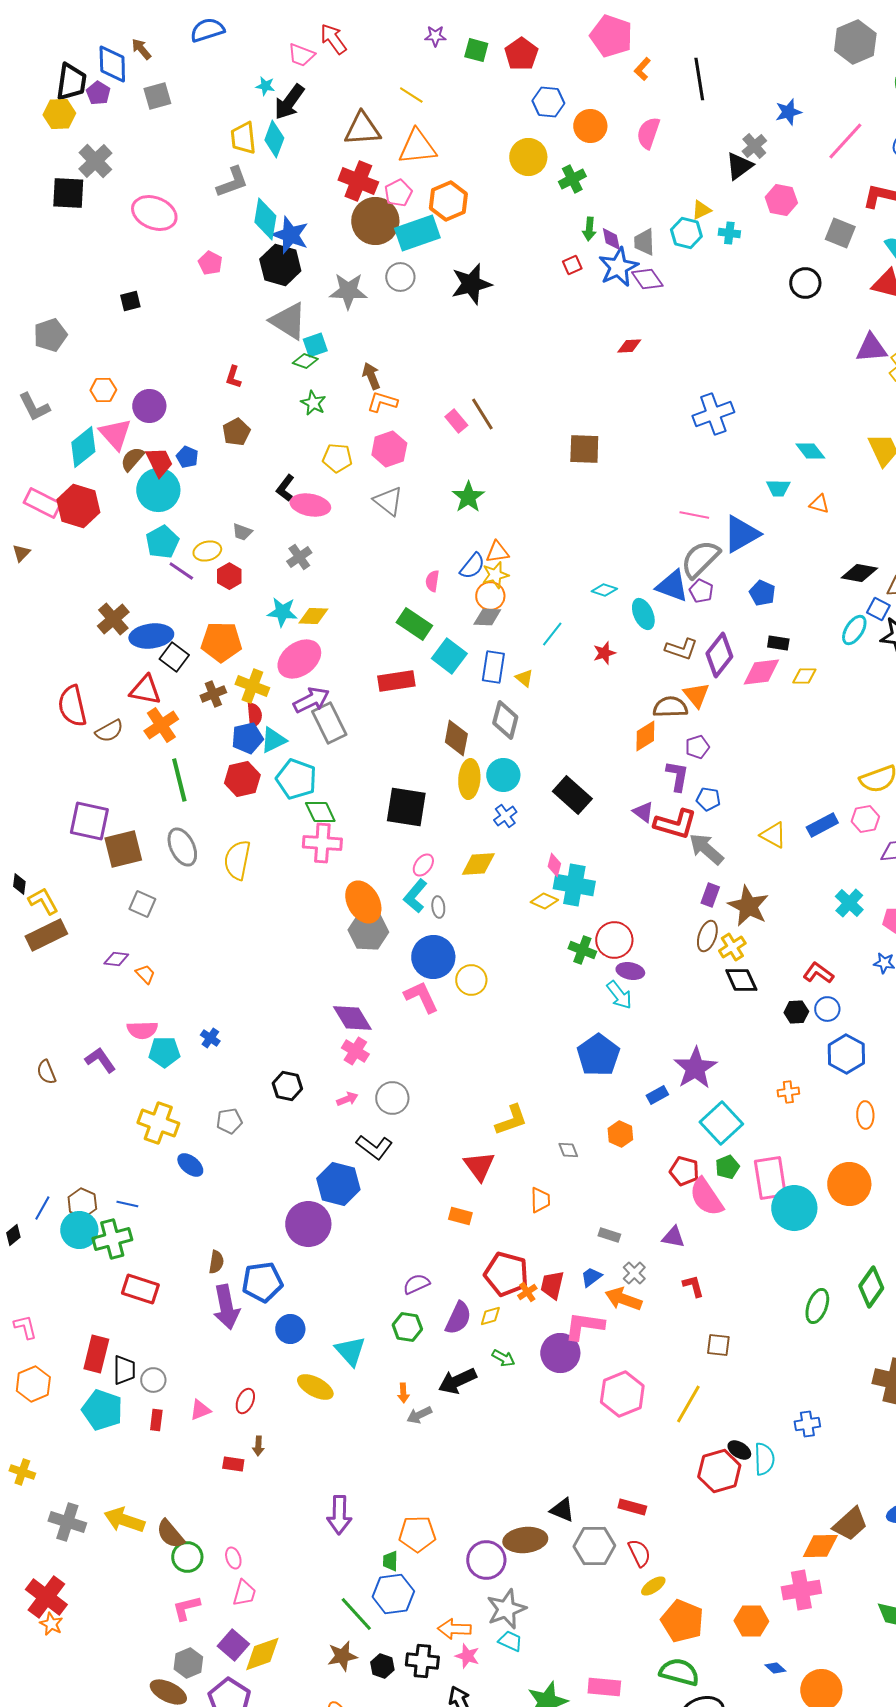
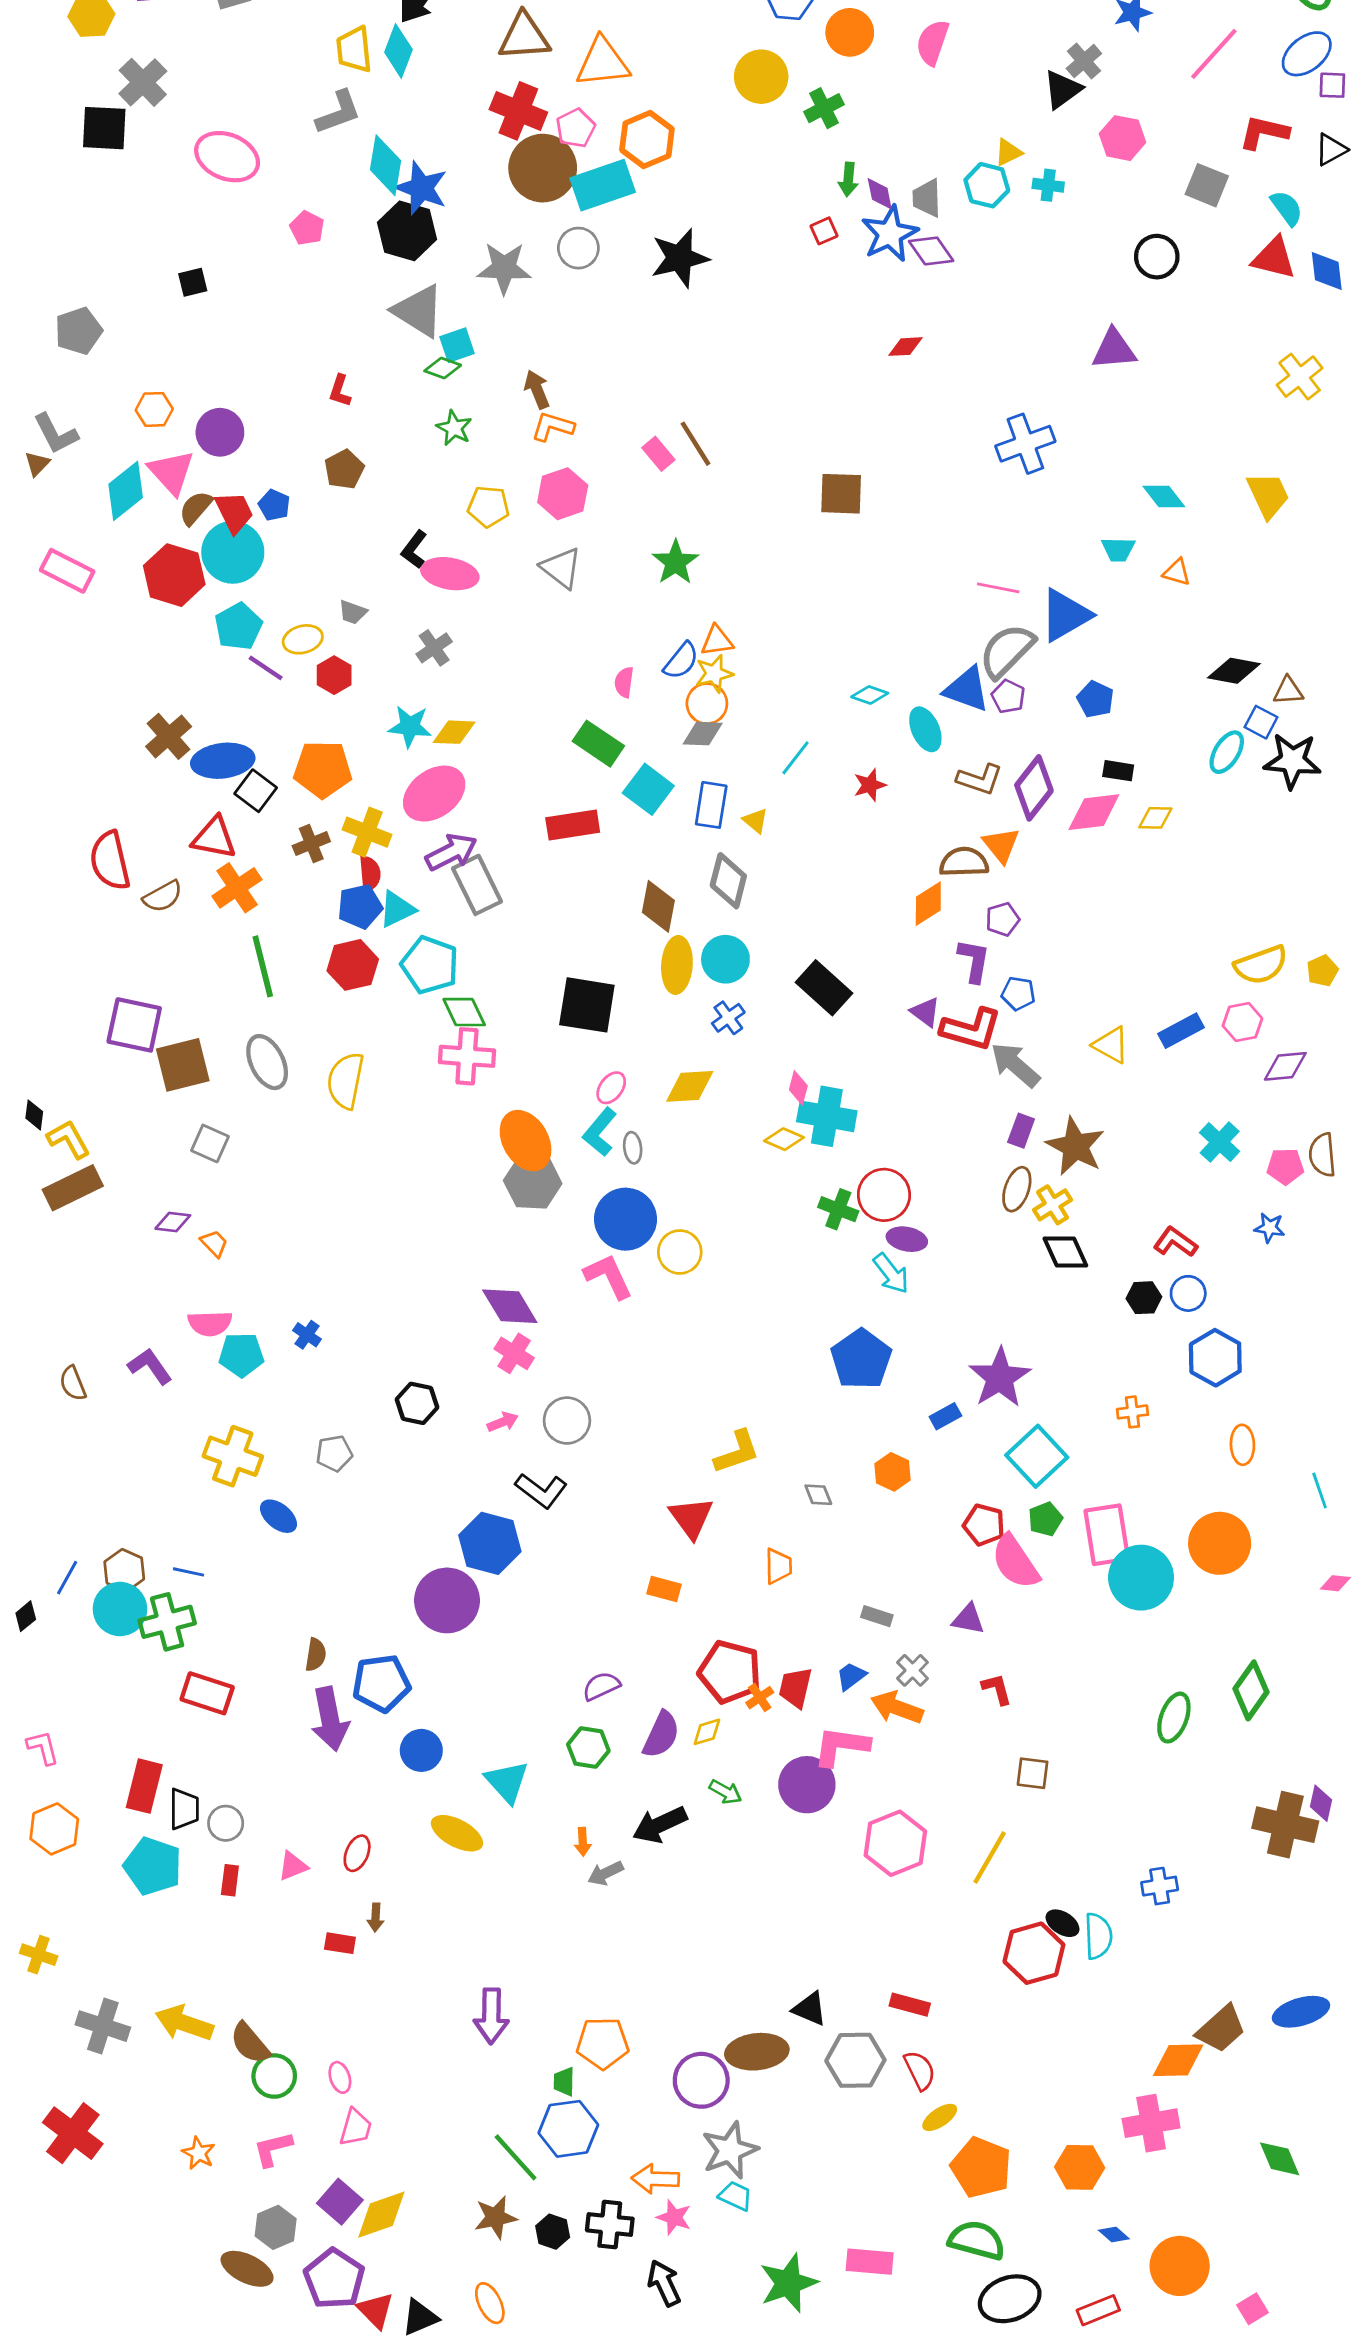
purple triangle: (871, 348) -> (1114, 349), moved
red hexagon: (78, 506) -> (174, 575), moved
brown triangle: (21, 553) -> (37, 464), moved
orange star: (51, 1624) -> (199, 2153), moved

